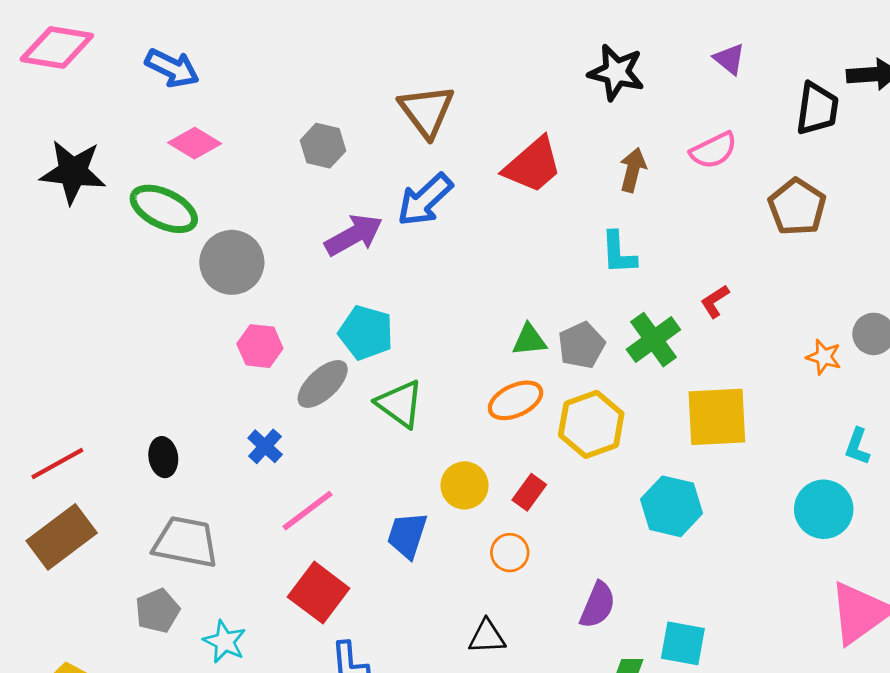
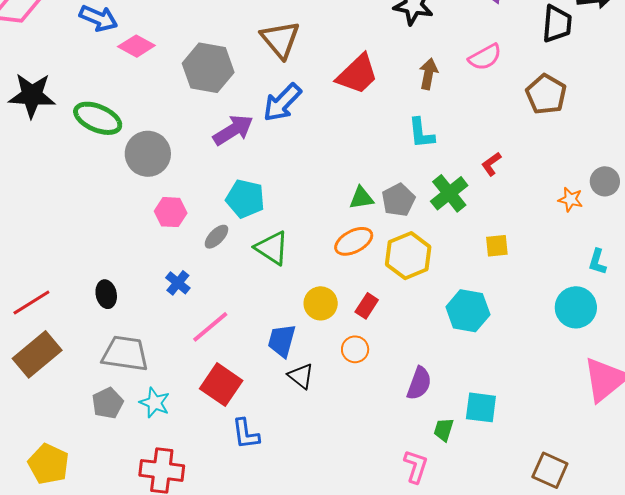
pink diamond: (195, 143) -> (136, 46), moved
gray hexagon: (323, 146) -> (208, 68), size x1.6
gray ellipse: (323, 384) -> (216, 237), size x0.7
yellow square: (717, 417) -> (497, 246), size x0.5
black triangle: (487, 637) -> (301, 376), moved, turned 44
cyan star: (225, 642) -> (155, 403), moved

